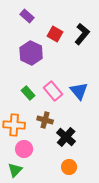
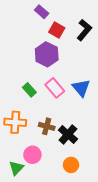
purple rectangle: (27, 16) -> (42, 12), moved
purple hexagon: (31, 53) -> (47, 54), moved
brown cross: (45, 120) -> (47, 126), moved
pink circle: (24, 149) -> (32, 155), moved

